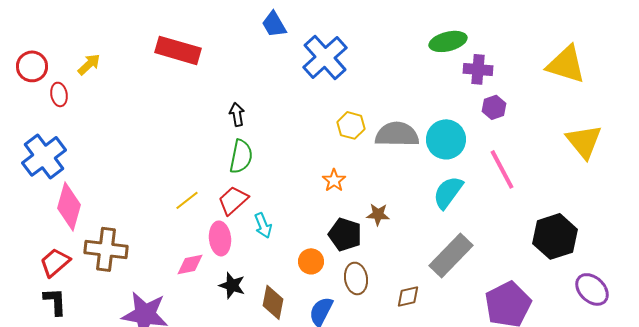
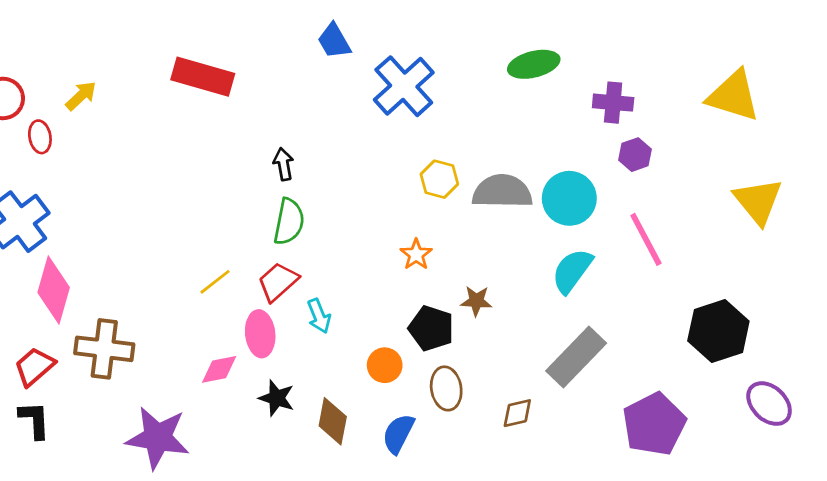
green ellipse: (448, 41) -> (534, 64), moved

